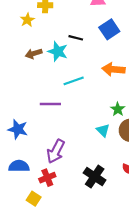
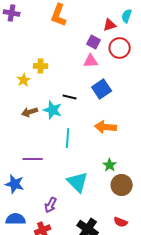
cyan line: (74, 81) -> (68, 138), turned -66
purple line: (50, 104) -> (33, 159), moved
cyan triangle: (103, 130) -> (78, 182), moved, size x1.6
purple arrow: (56, 151) -> (51, 205), size x0.7

